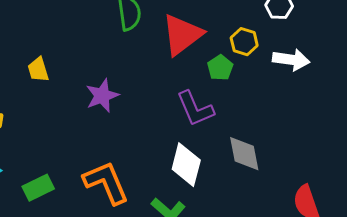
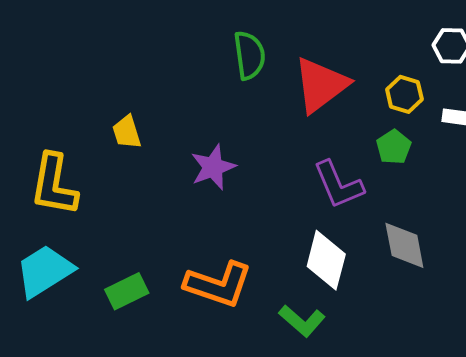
green pentagon: (220, 68) -> (394, 147), moved
orange L-shape: (106, 183) -> (218, 284), turned 132

